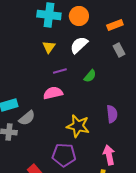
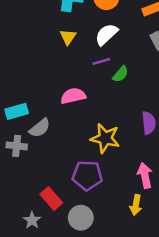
purple line: (60, 71) -> (101, 61), moved

